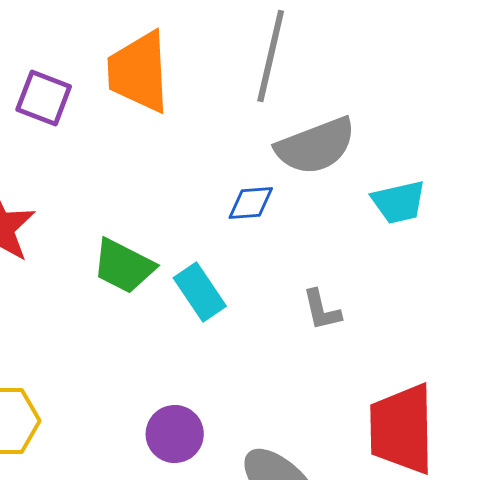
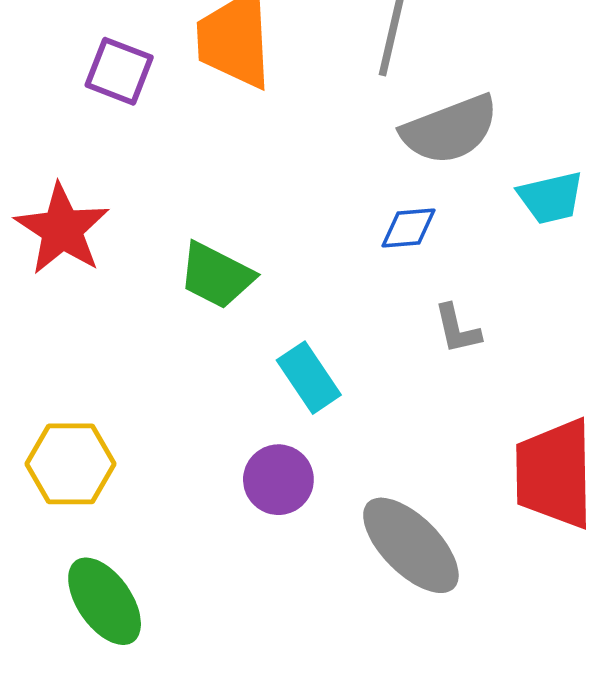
blue diamond: (251, 203) -> (409, 228), moved
cyan rectangle: (200, 292) -> (309, 378), moved

